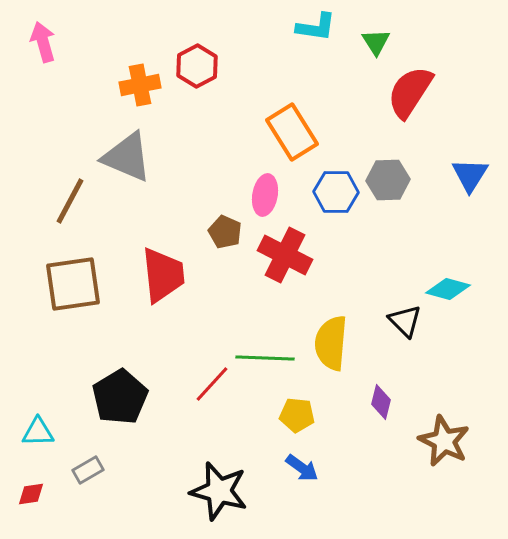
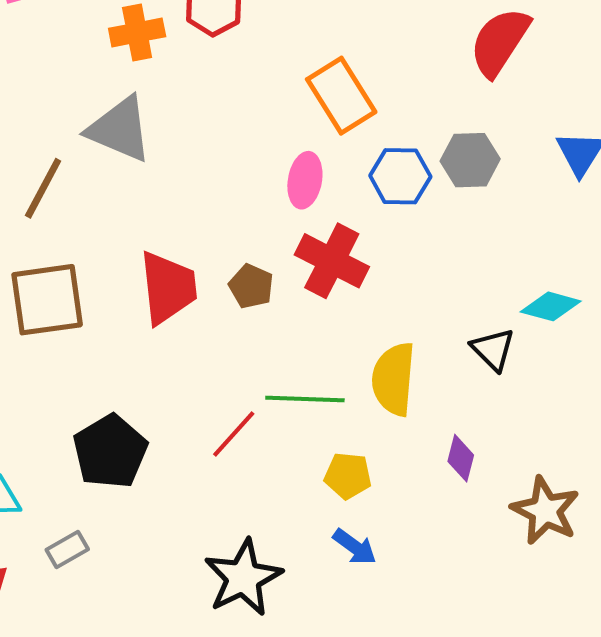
brown pentagon: (225, 232) -> (251, 286), moved
black star: (219, 491) -> (243, 578), turned 30

